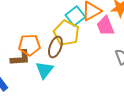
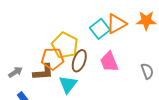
pink trapezoid: (105, 26) -> (109, 62), moved
yellow pentagon: (66, 33) -> (65, 45), moved

